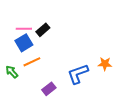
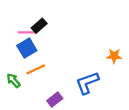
black rectangle: (43, 30) -> (39, 26), moved
orange star: (105, 64) -> (114, 56), moved

